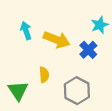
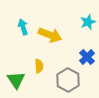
blue cross: (88, 50) -> (87, 57), moved

